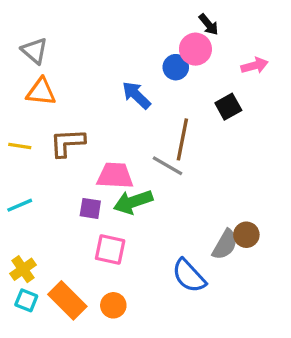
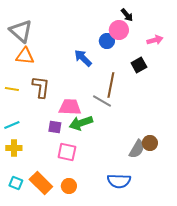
gray triangle: (34, 51) -> (21, 31), size x1.4
brown L-shape: (67, 143) -> (41, 87), turned 100
yellow cross: (23, 269) -> (14, 148), moved, turned 35
blue semicircle: (189, 276) -> (119, 181), moved, turned -45

